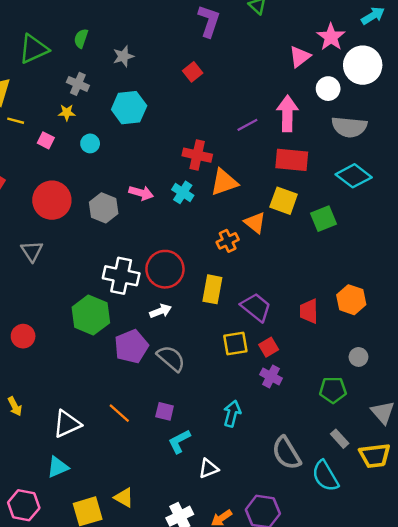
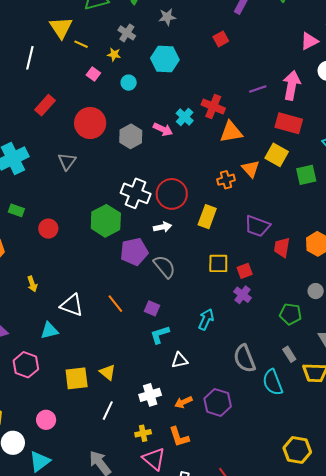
yellow line: (16, 121) -> (81, 44), moved
cyan cross: (183, 192) -> (185, 117), moved
purple trapezoid: (256, 307) -> (257, 226), moved, turned 152
white triangle: (67, 424) -> (72, 305), turned 35
cyan triangle: (58, 467) -> (49, 331), moved

